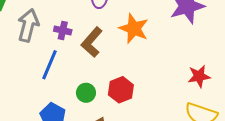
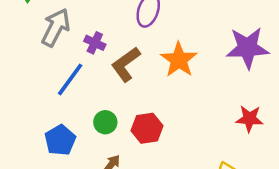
red star: (199, 76) -> (249, 119), moved

